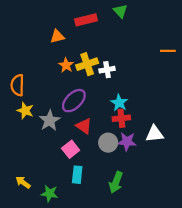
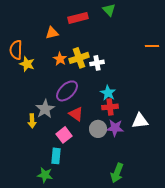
orange semicircle: (17, 85) -> (16, 50), moved
yellow star: (25, 111) -> (27, 64), moved
cyan rectangle: (77, 175) -> (56, 156), moved
yellow arrow: (23, 182) -> (32, 121), moved, turned -128
green arrow: (116, 182) -> (117, 173), moved

